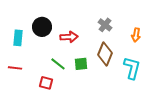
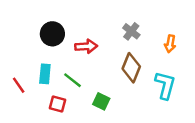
cyan rectangle: (18, 38) -> (45, 74), moved
green square: (81, 64) -> (101, 101), moved, turned 32
red line: (15, 68) -> (19, 85), turned 48

